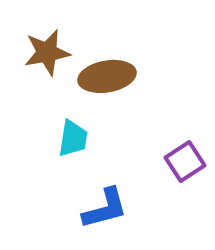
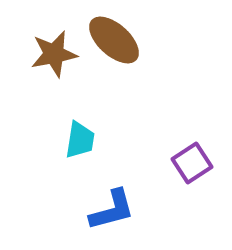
brown ellipse: (107, 76) -> (114, 40), moved, turned 52

